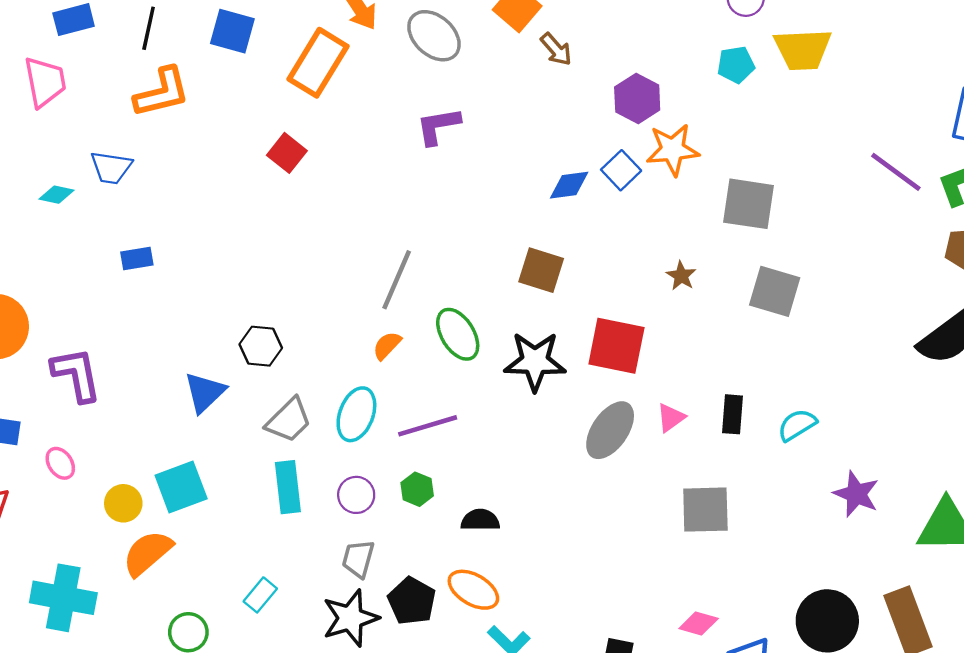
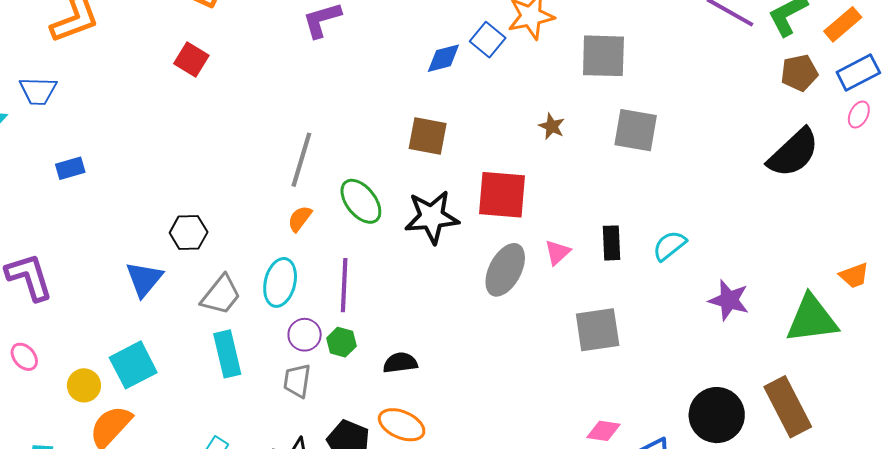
purple line: (428, 426) -> (344, 285), turned -64
purple circle: (356, 495) -> (305, 335), moved
gray trapezoid: (358, 559) -> (297, 381), moved

